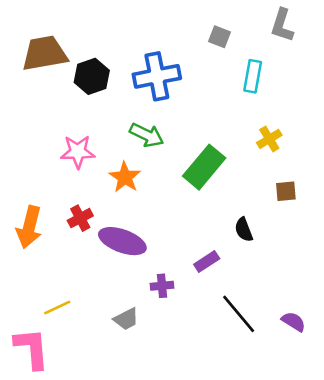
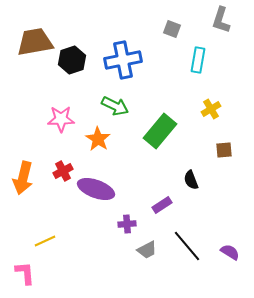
gray trapezoid: (126, 319) -> (147, 250), moved
pink L-shape: (32, 348) -> (25, 273), size x0.7

